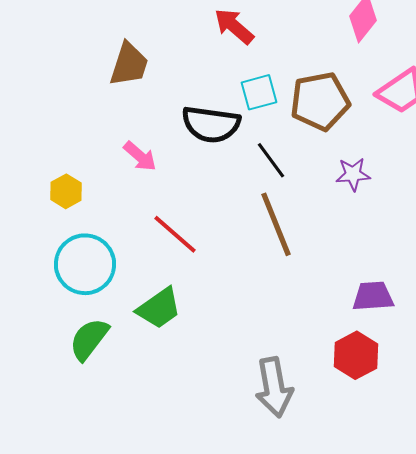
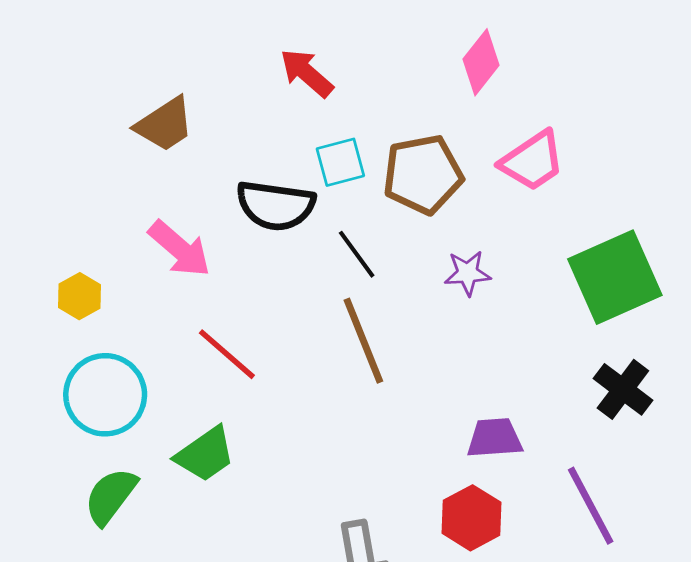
brown trapezoid: (129, 64) -> (165, 124), turned 39
pink arrow: (140, 156) -> (180, 249), size x1.4

